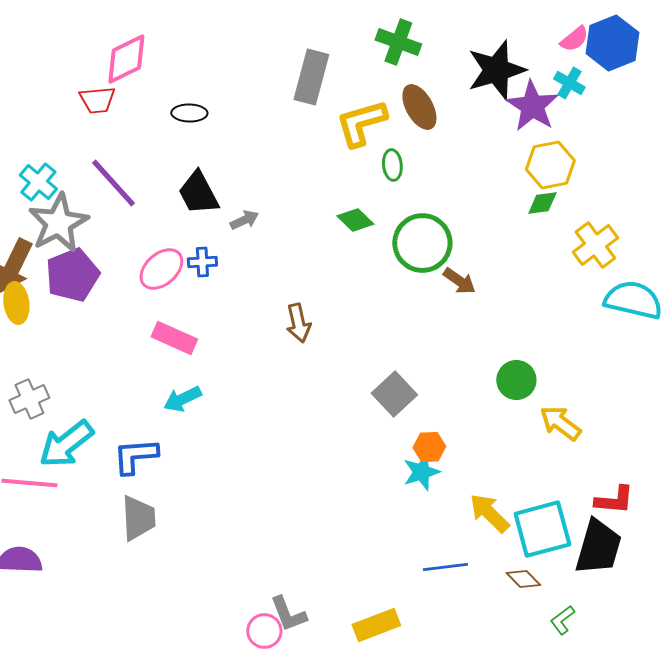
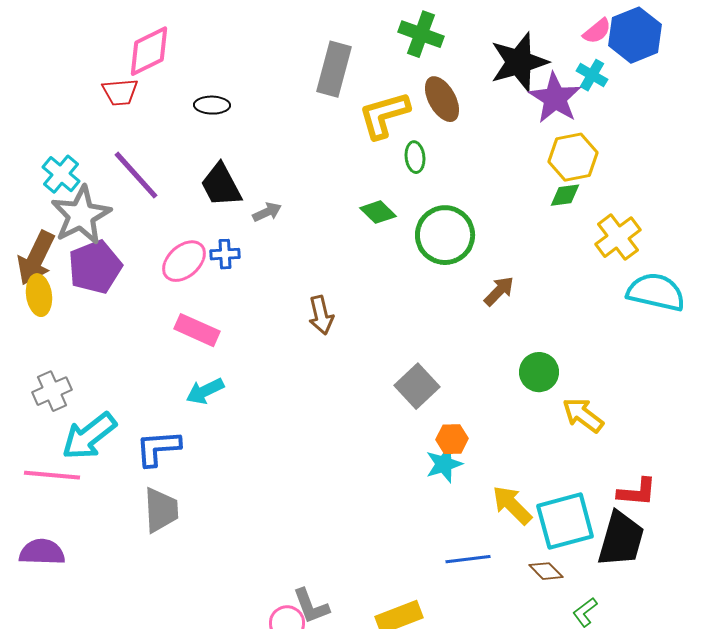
brown arrow: (459, 281) -> (499, 291), moved, turned -80

